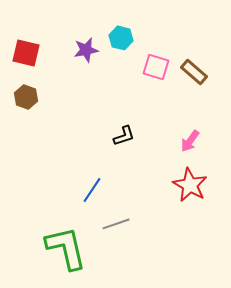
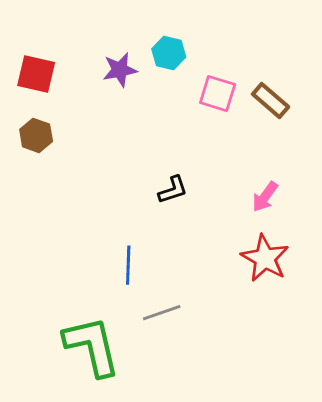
blue line: (92, 190) -> (128, 265), turned -32

